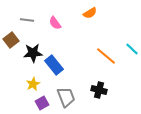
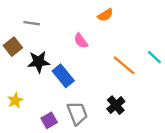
pink semicircle: (55, 23) -> (81, 41), moved
yellow star: (33, 84) -> (15, 100), moved
black cross: (99, 90) -> (116, 105), turned 35

